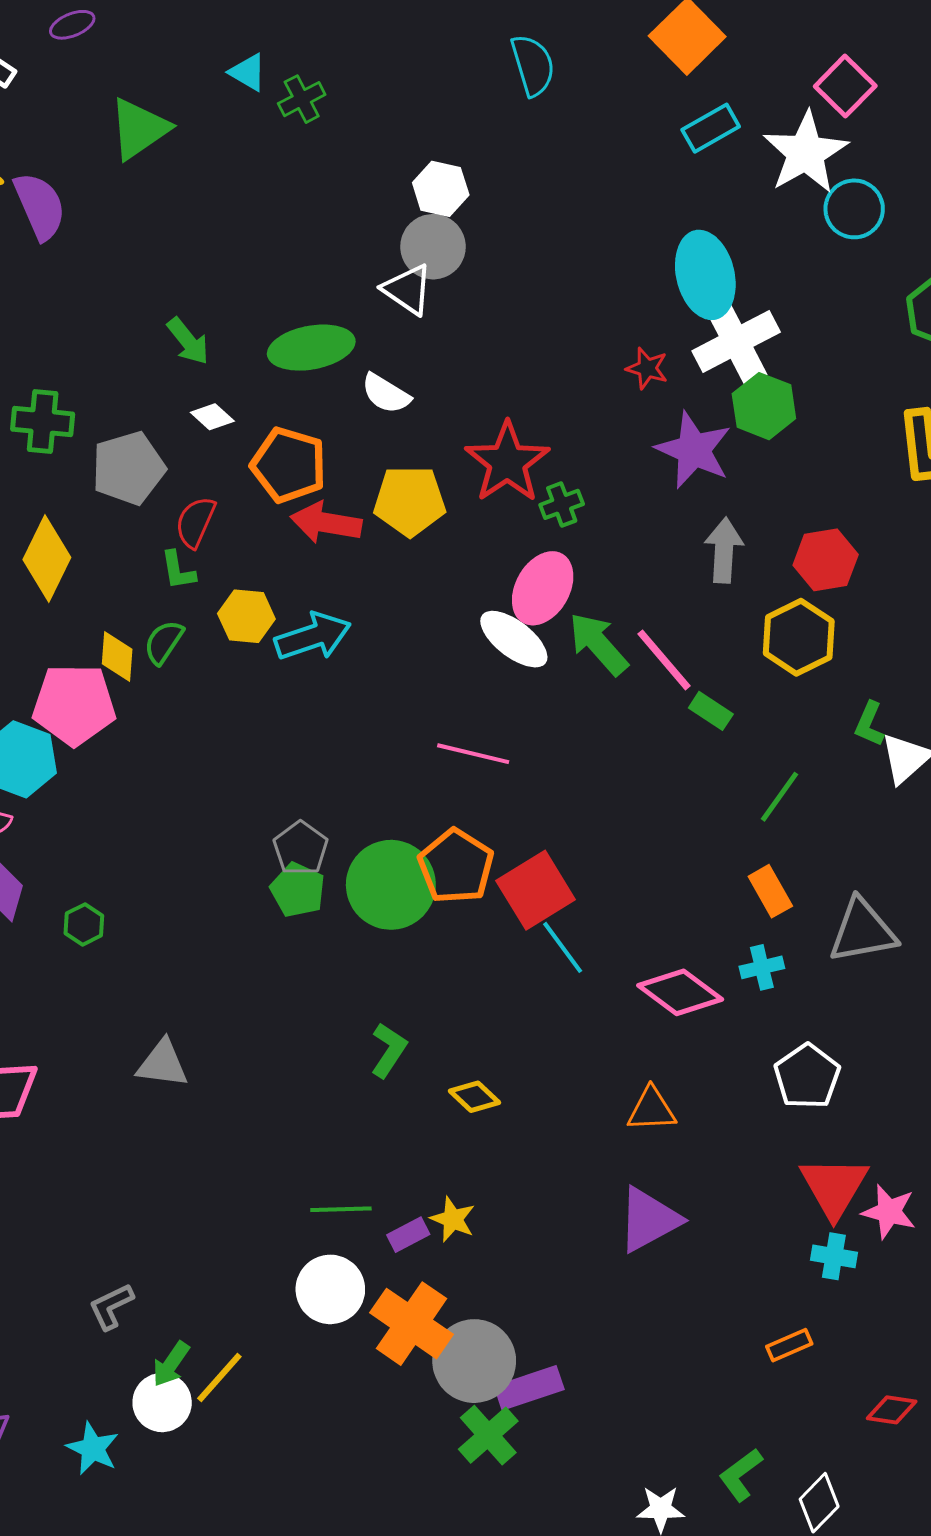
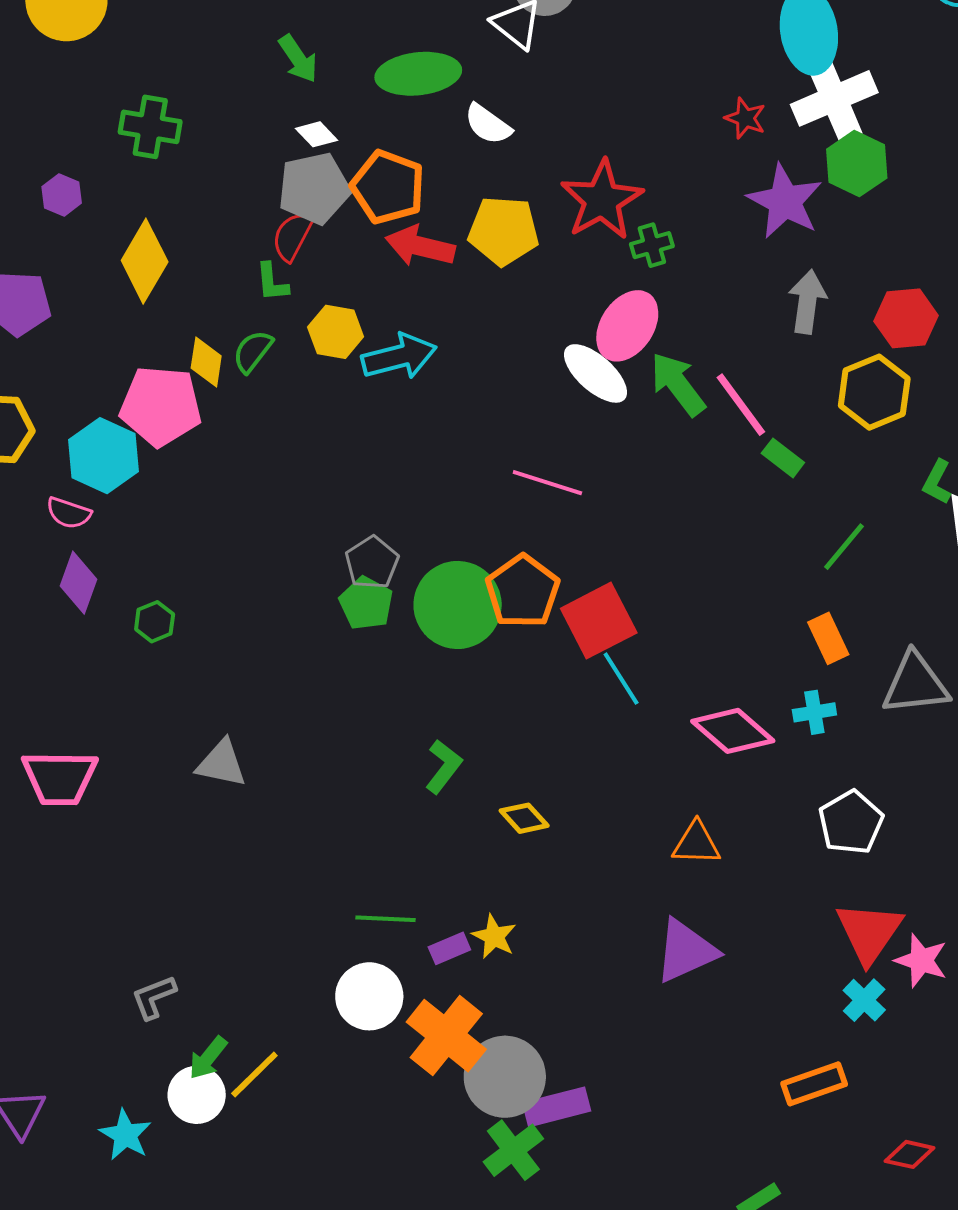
gray pentagon: (128, 468) -> (314, 188), moved
cyan cross: (834, 1256) -> (864, 1000), turned 30
orange rectangle: (789, 1345) -> (814, 1084), size x1.4

